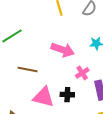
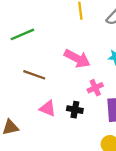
pink triangle: (43, 97) -> (48, 108), size x0.7

